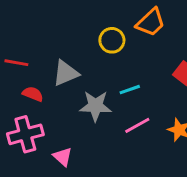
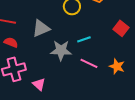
red semicircle: (33, 94) -> (11, 42), moved
pink line: (137, 125) -> (89, 63), turned 54

